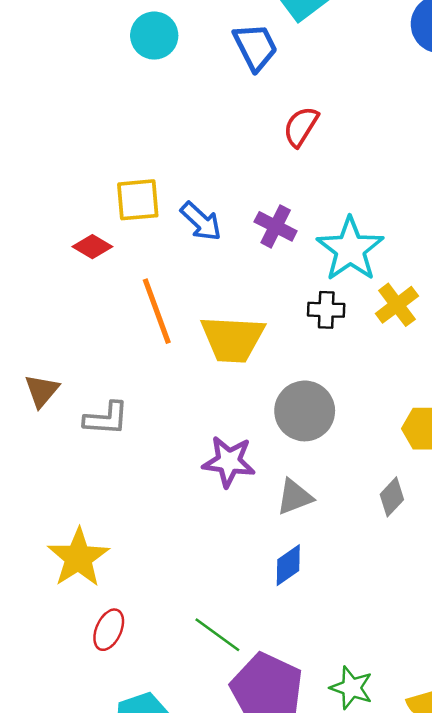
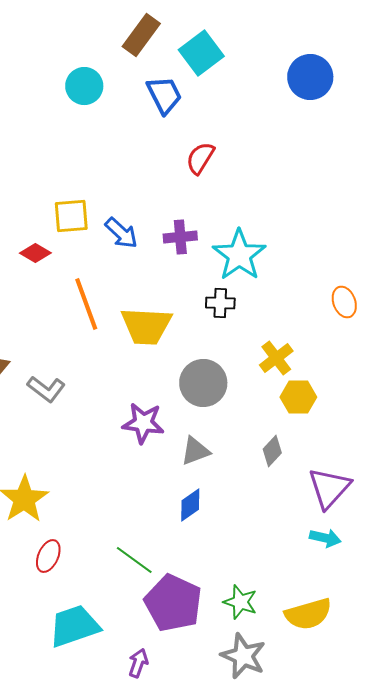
purple cross: (276, 226) -> (180, 237), turned -32
yellow cross: (397, 305) -> (276, 358), moved
gray L-shape: (106, 419) -> (46, 389), turned 33

